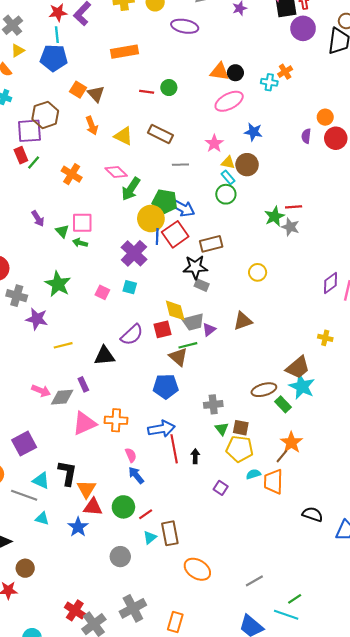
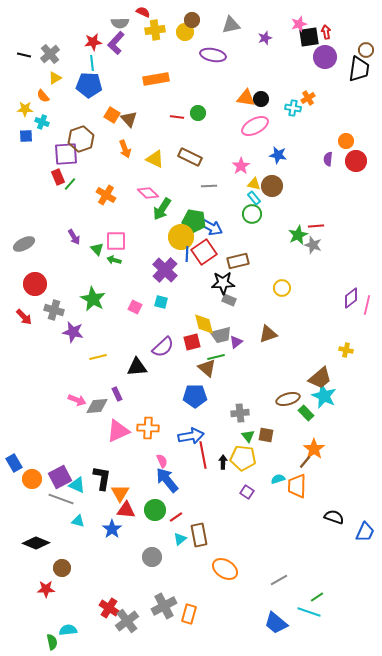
purple square: (24, 444) -> (60, 477), moved
yellow pentagon: (240, 449) -> (243, 458), moved
blue arrow: (136, 475) -> (167, 480), size x1.5
orange rectangle: (175, 622) -> (189, 614), moved

